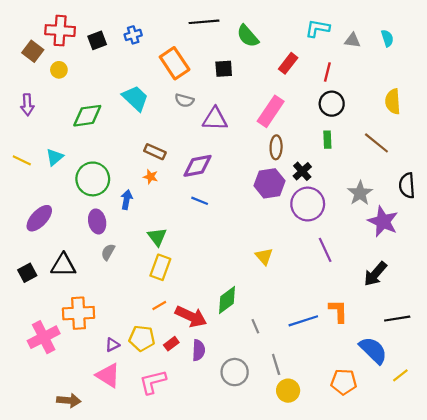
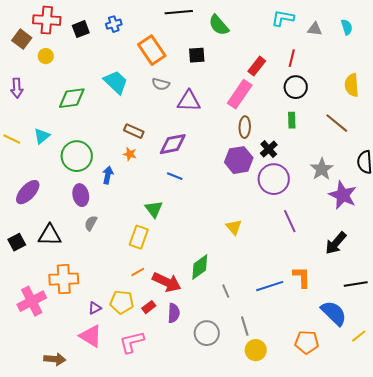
red rectangle: (288, 63) -> (257, 66), moved
green triangle: (157, 237) -> (154, 209), moved

